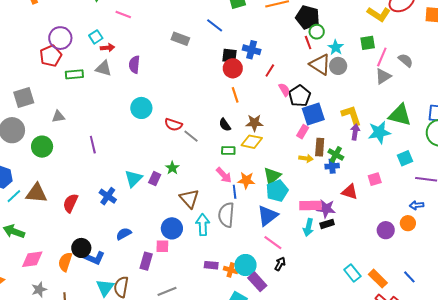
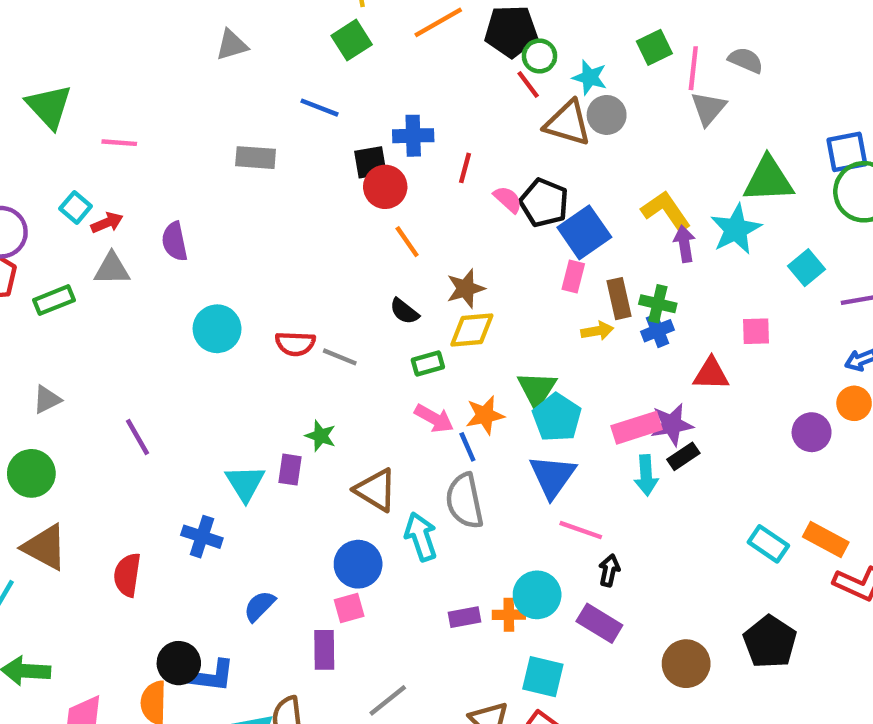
pink square: (375, 179) -> (756, 331), turned 32
brown triangle: (36, 193) -> (45, 547), moved, turned 40
purple rectangle: (257, 282) -> (599, 623), moved

